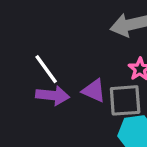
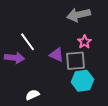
purple arrow: (53, 95) -> (14, 58), moved

